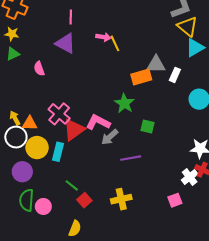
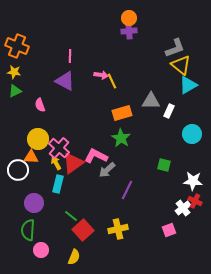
orange rectangle: (141, 77) -> (122, 113), moved
yellow arrow: (15, 118) -> (56, 163), moved
green square: (148, 126) -> (164, 165), moved
yellow circle: (37, 148) -> (38, 139), moved
purple line: (131, 158) -> (127, 190), turned -54
purple circle: (22, 172) -> (34, 203), moved
red square: (84, 200) -> (83, 230), size x1.5
pink circle: (43, 206) -> (41, 250), moved

